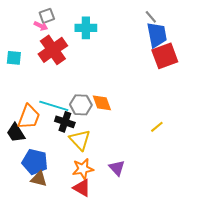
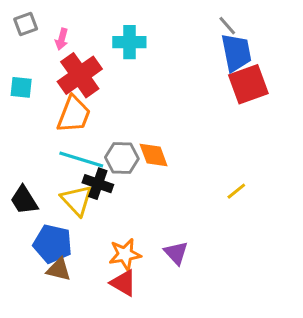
gray square: (47, 16) -> (26, 24), moved
pink arrow: (41, 26) -> (62, 39), turned 80
orange trapezoid: (29, 117) -> (74, 114), moved
yellow triangle: (80, 140) -> (77, 200), moved

